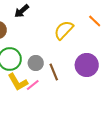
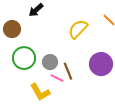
yellow L-shape: (18, 82) -> (40, 92), moved
pink line: (33, 85) -> (57, 78), moved, turned 64

